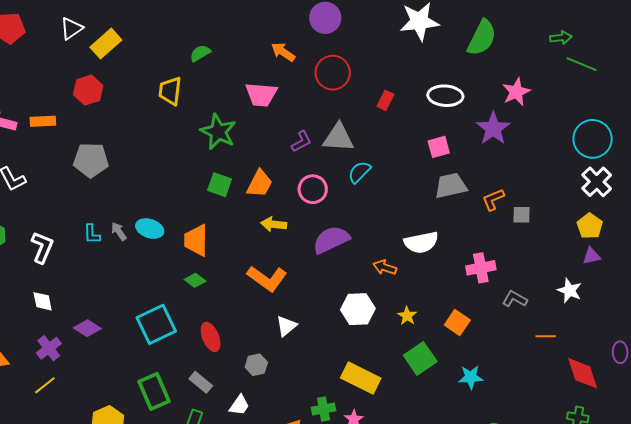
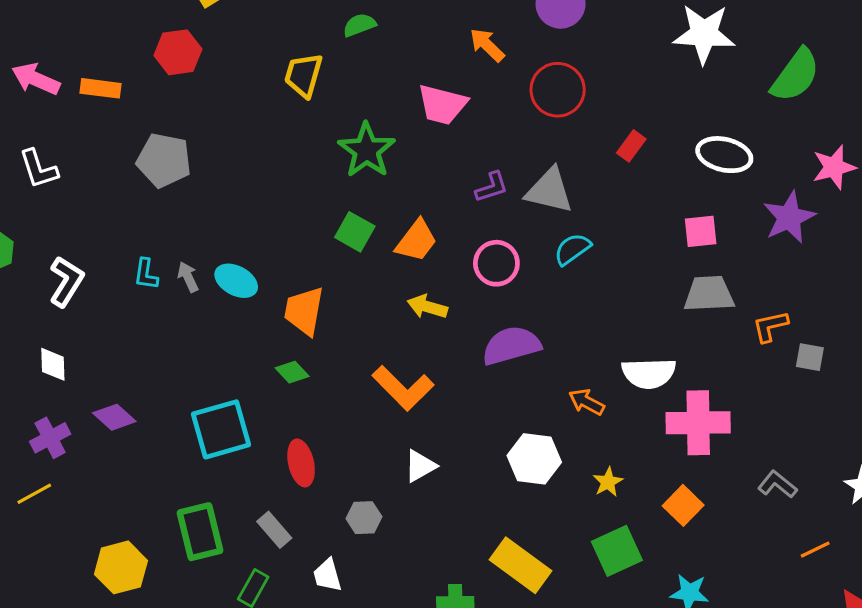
pink cross: (481, 268) -> (698, 423), moved, size x1.4
orange line: (546, 336) -> (815, 550), turned -36
white trapezoid: (239, 405) -> (327, 575), turned 120

